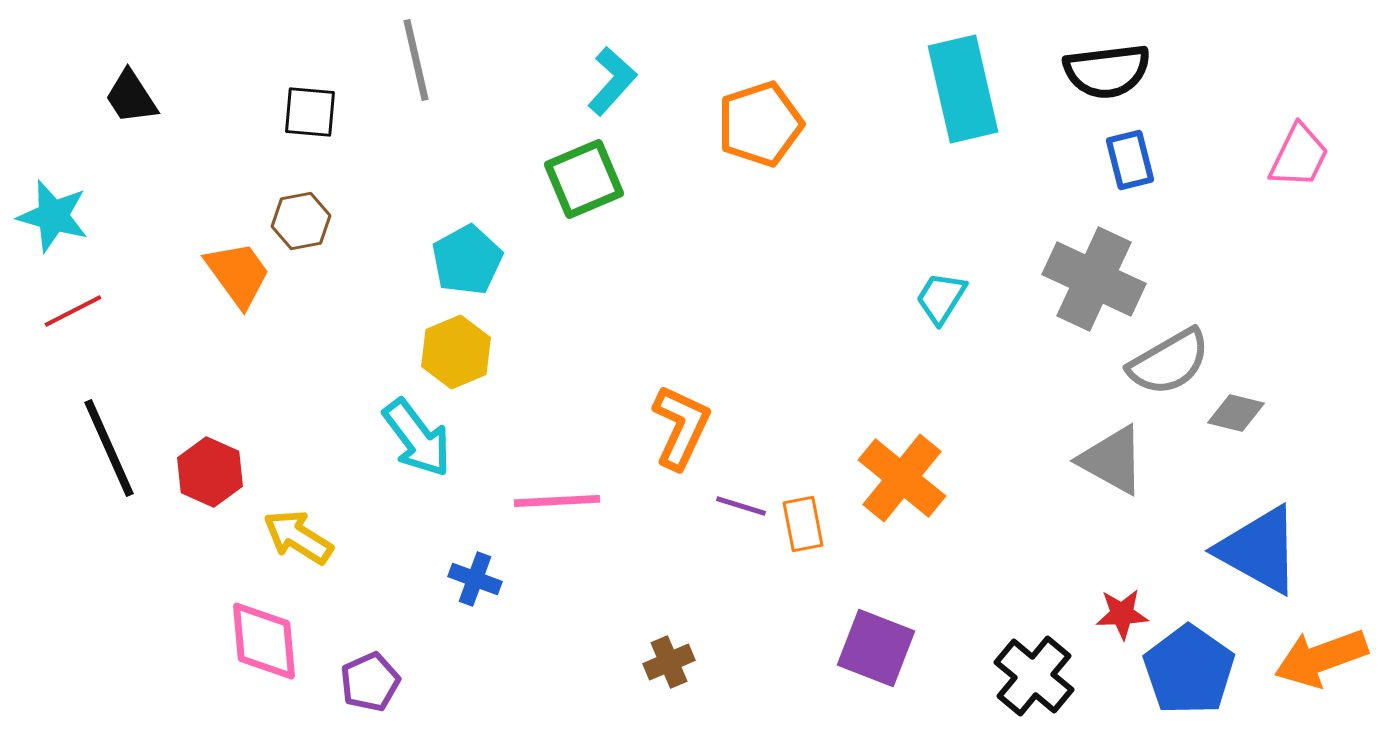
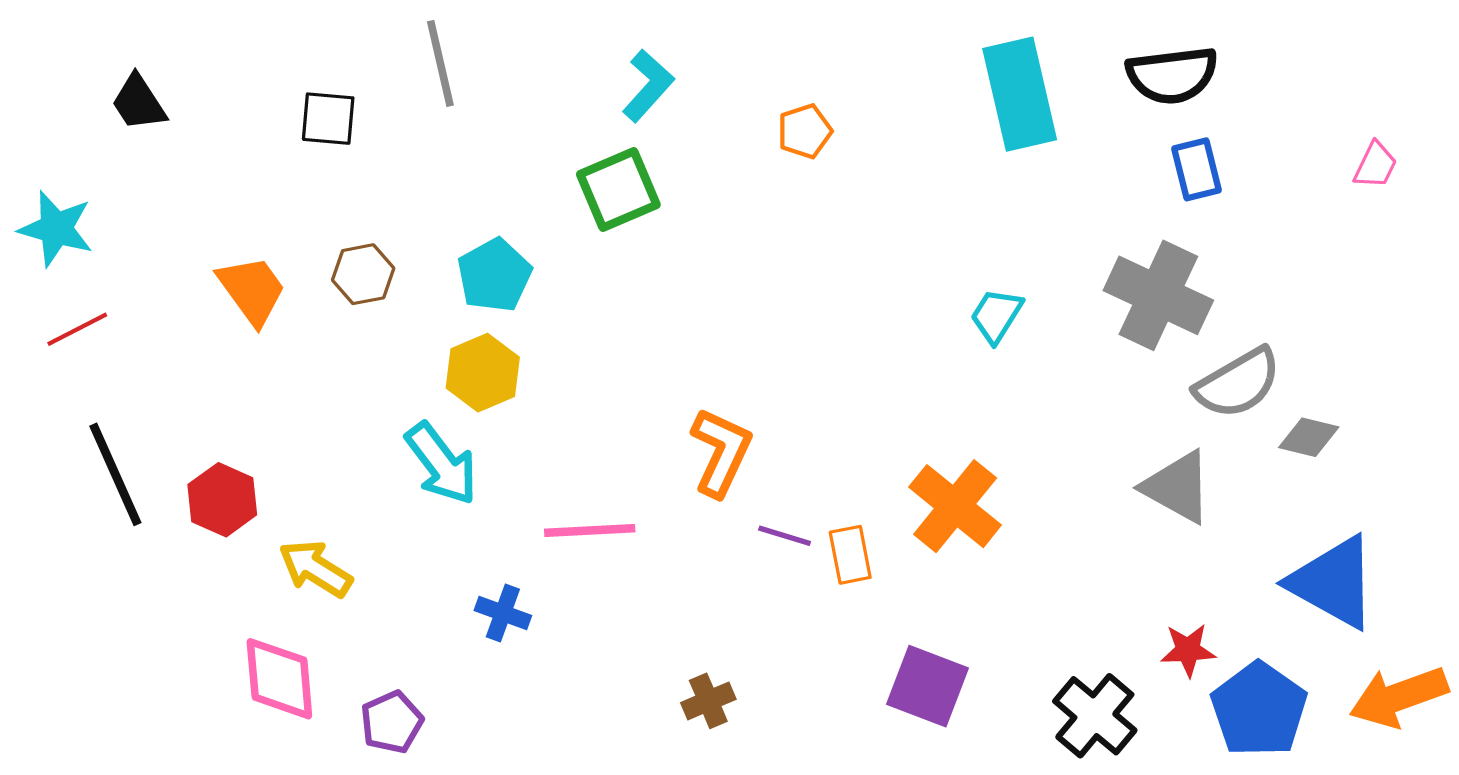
orange pentagon: (760, 124) -> (805, 131), size x0.6
pink trapezoid: (1299, 156) -> (1375, 165), size x0.7
brown hexagon: (301, 221) -> (363, 274), moved

